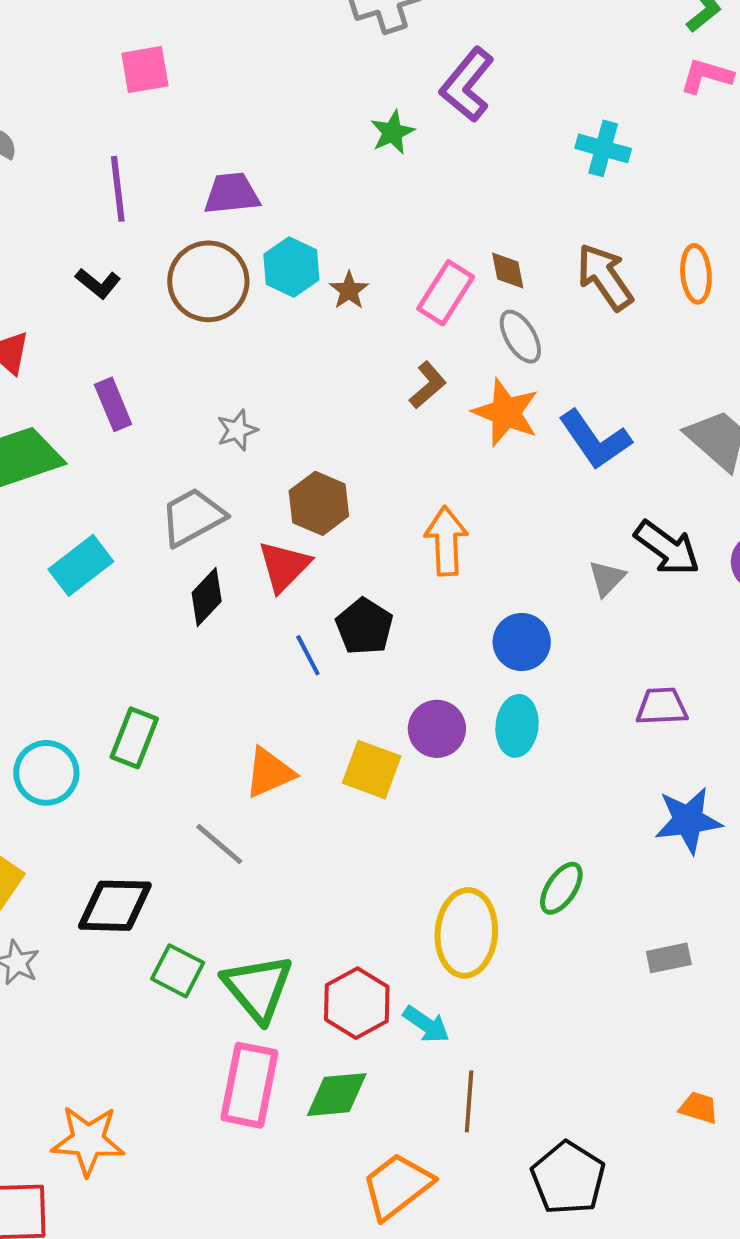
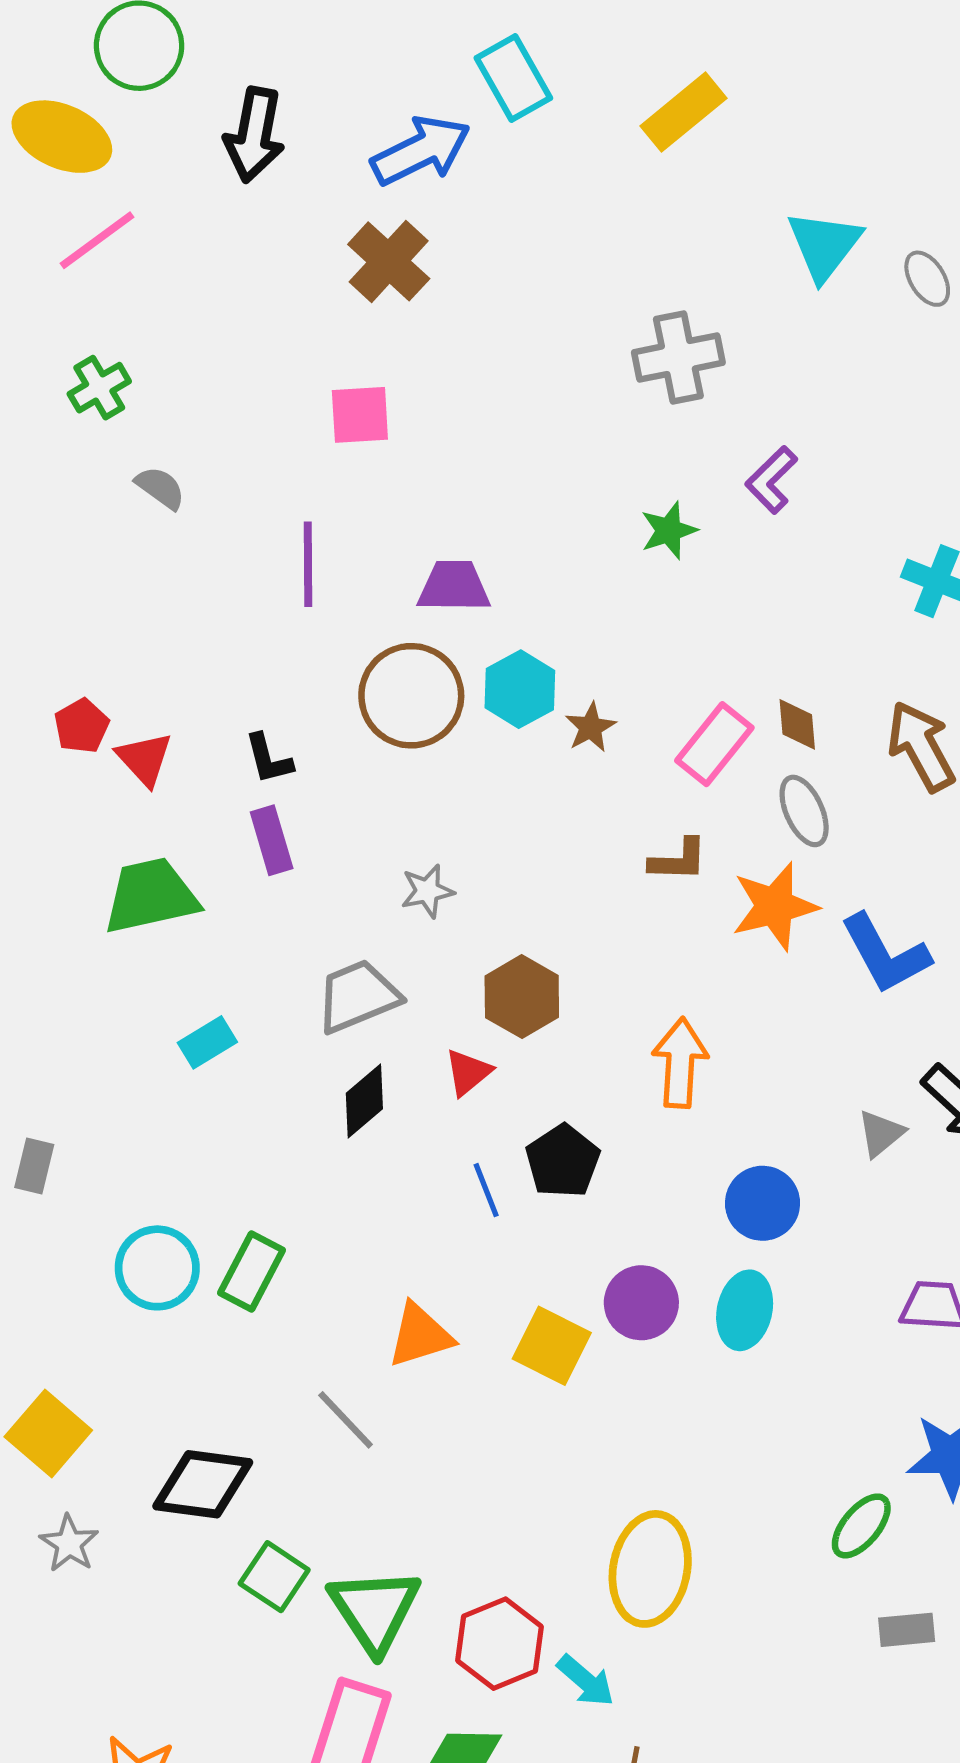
purple L-shape: (467, 85) -> (771, 480), size x0.7
black L-shape: (98, 283) -> (269, 759), moved, turned 30
brown L-shape: (428, 385) -> (678, 860), turned 36
orange star: (506, 412) -> (775, 906), turned 30
cyan rectangle: (81, 565) -> (207, 1042), size x0.7
red triangle: (284, 566) -> (468, 1072), size x0.7
cyan circle: (46, 773) -> (157, 1268), moved
green ellipse: (561, 888) -> (861, 1526), moved

